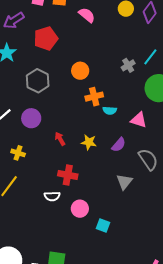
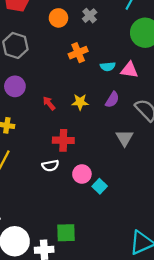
gray cross: (128, 65) -> (90, 16), moved
orange circle: (80, 71) -> (58, 18), moved
cyan semicircle: (110, 110) -> (108, 66), moved
cyan square: (103, 225) -> (100, 186), moved, turned 32

